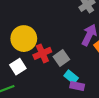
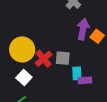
gray square: (61, 58) -> (63, 58), turned -35
cyan rectangle: (71, 77) -> (77, 73), turned 64

